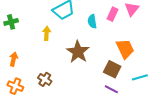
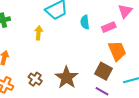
pink rectangle: (113, 14) -> (109, 27), moved, turned 40
brown star: (78, 52) -> (67, 77), moved

